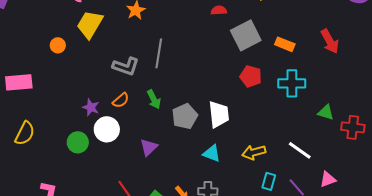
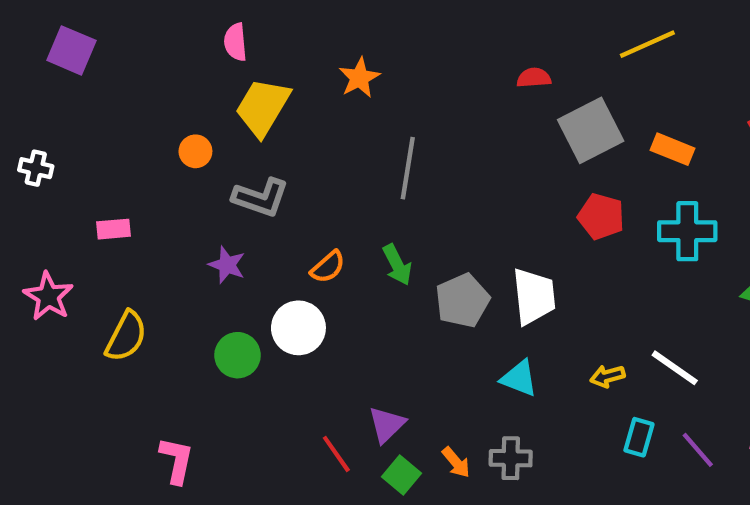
gray L-shape: (126, 66) -> (261, 198), moved
pink rectangle: (19, 82) -> (113, 229), size x0.6
purple star: (91, 107) -> (227, 265), moved
purple triangle: (149, 147) -> (387, 425), moved
white line: (300, 150) -> (675, 368), moved
yellow arrow: (254, 152) -> (607, 376), size x0.7

